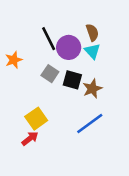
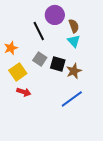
purple circle: (69, 47) -> (55, 15), moved
yellow square: (36, 119) -> (18, 72), moved
red arrow: (30, 139) -> (24, 92), moved, turned 56

